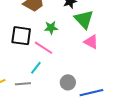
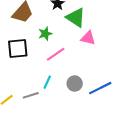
pink line: (43, 48) -> (56, 54), moved, turned -54
cyan line: (36, 68) -> (47, 82), moved

